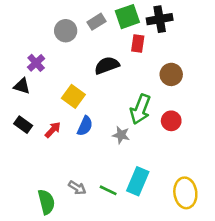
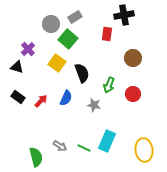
green square: (127, 17) -> (68, 39), moved, turned -30
black semicircle: (107, 65) -> (82, 73), moved, turned 90
yellow square: (73, 96) -> (57, 63), moved
green arrow: (140, 109) -> (109, 85), size x0.7

